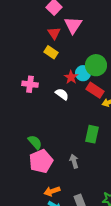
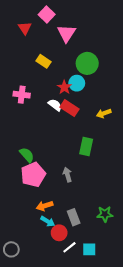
red triangle: (54, 33) -> (25, 28), moved
green circle: (96, 65) -> (87, 63), moved
red rectangle: (95, 90) -> (69, 108), moved

